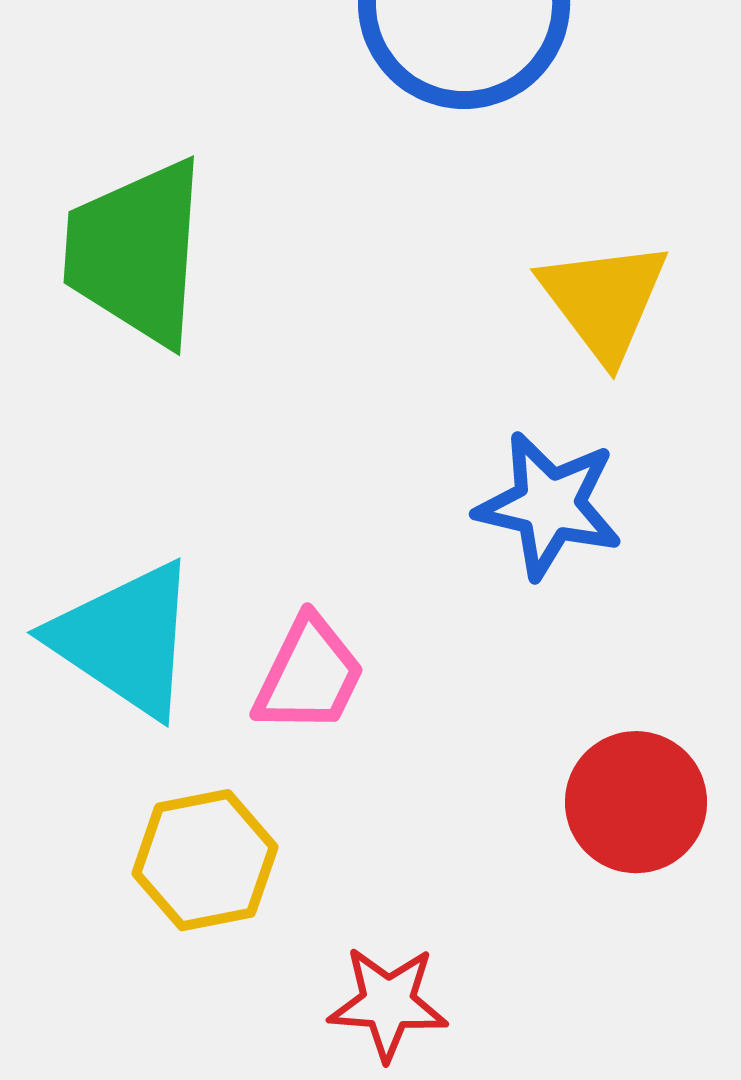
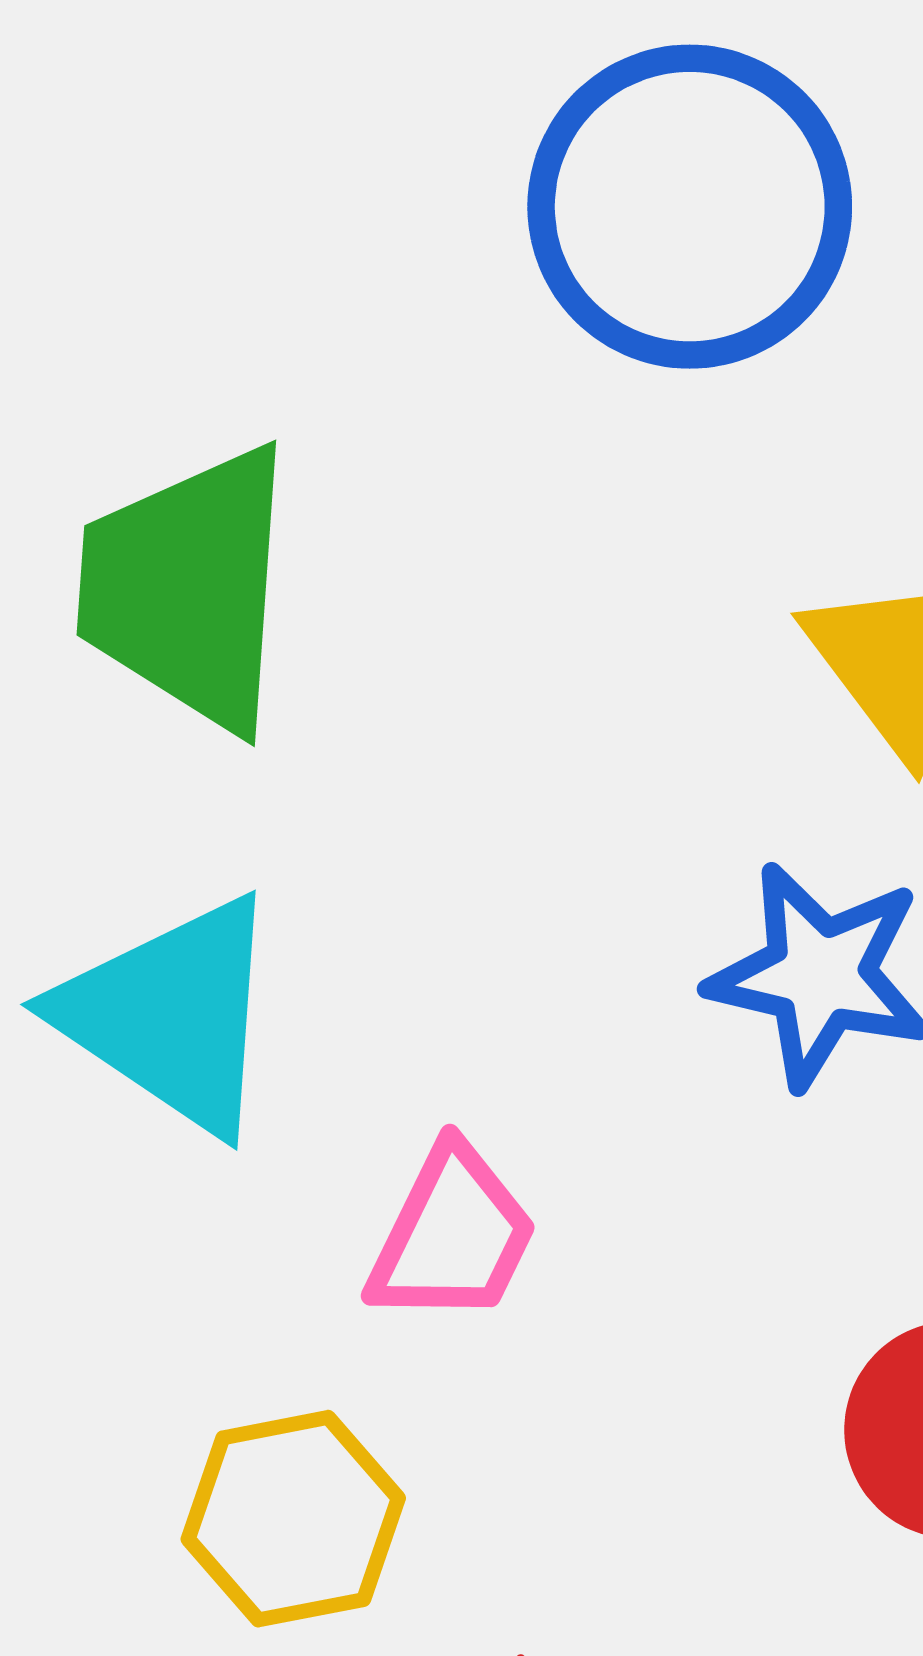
cyan triangle: (125, 639) -> (171, 1015), moved

